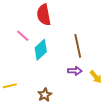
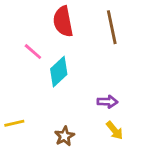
brown line: (78, 46) -> (112, 27), moved
yellow arrow: (96, 77) -> (115, 130), moved

